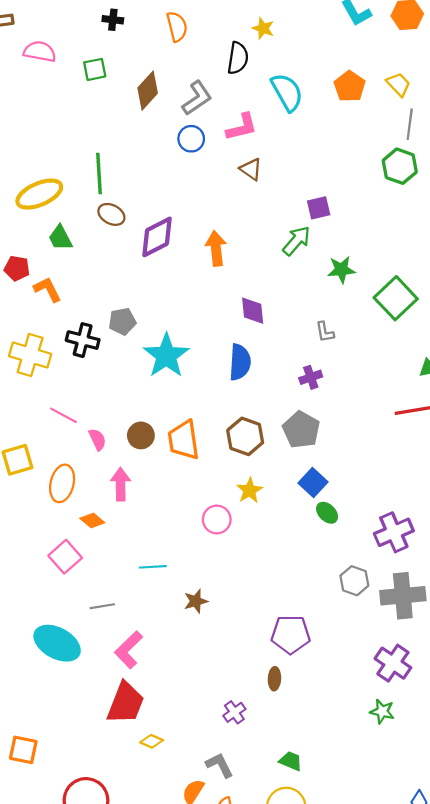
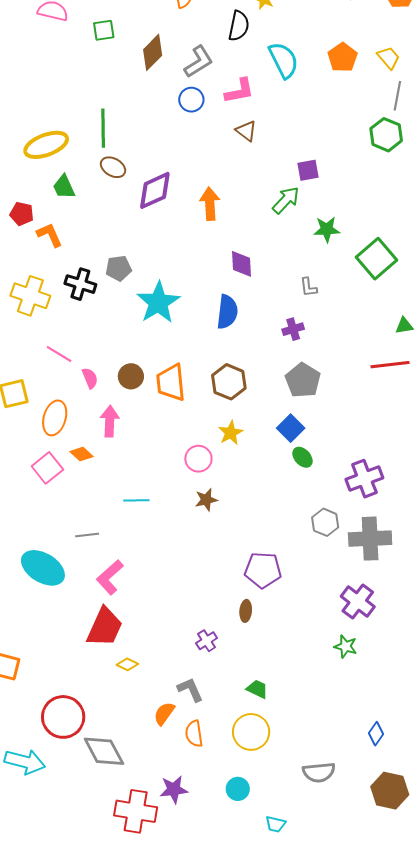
gray pentagon: (301, 430) -> (303, 380), moved
pink square: (65, 557) -> (47, 468), moved
brown star: (196, 601) -> (206, 500), moved

